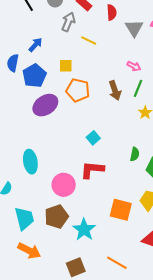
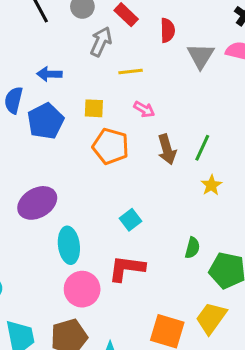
yellow line: (89, 41) -> (131, 72), turned -35
blue arrow: (35, 45) -> (49, 74), turned -133
pink arrow: (134, 66) -> (144, 109), moved
purple ellipse: (45, 105) -> (37, 203), moved
cyan ellipse: (30, 162) -> (69, 245), moved

